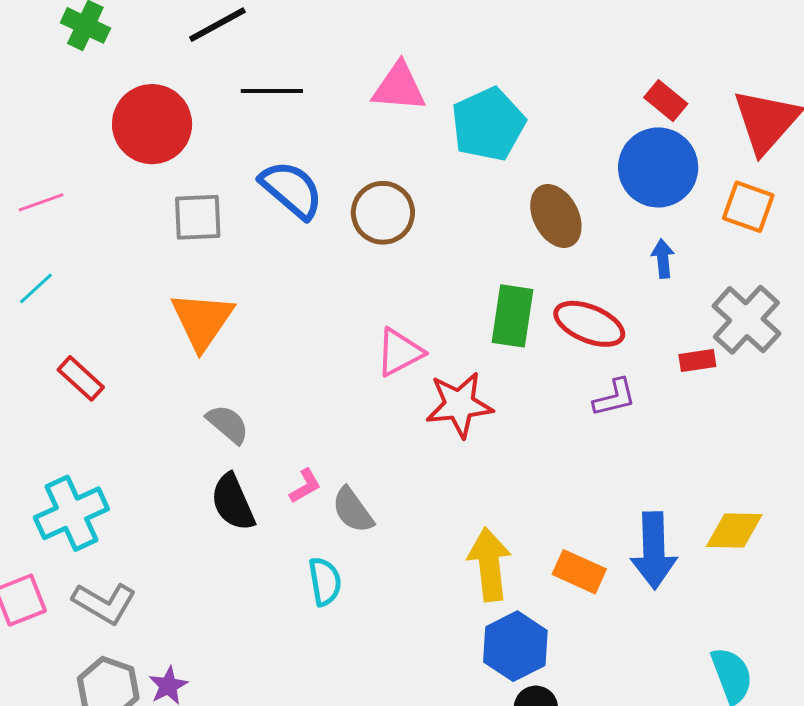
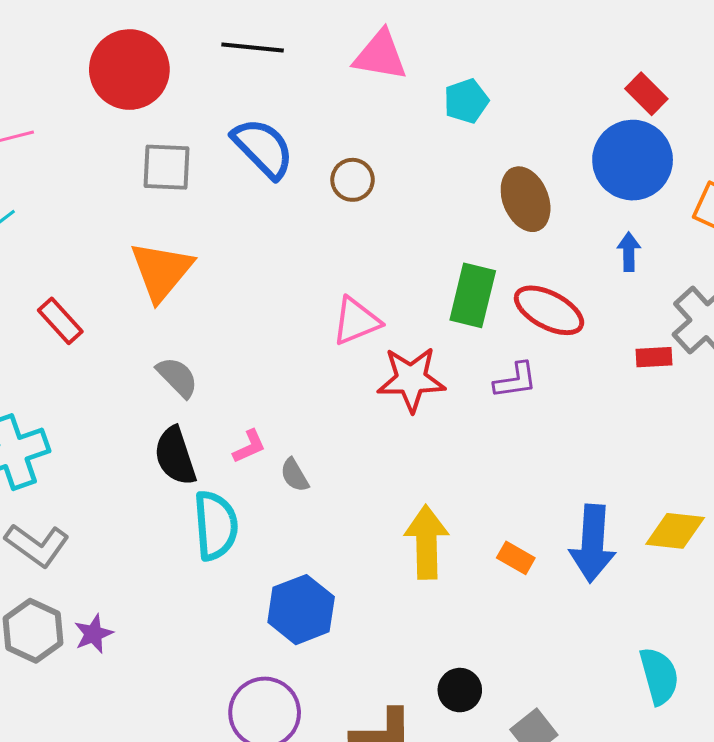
cyan pentagon: (488, 124) -> (466, 101), size x0.6
brown circle: (383, 213) -> (353, 180), size x0.7
red rectangle: (81, 378) -> (60, 321), moved
purple L-shape: (614, 397) -> (515, 380), moved
gray semicircle: (353, 510) -> (295, 475), size x0.7
orange rectangle: (579, 572) -> (516, 558), size x0.7
cyan semicircle: (325, 581) -> (216, 526), moved, size x1.4
blue hexagon: (515, 646) -> (301, 610), moved

